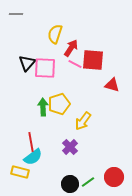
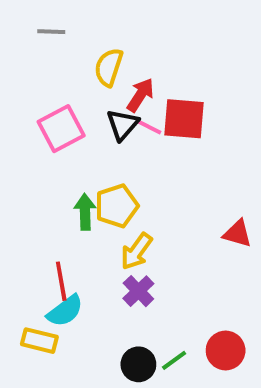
gray line: (16, 14) -> (51, 32), moved
black triangle: (27, 63) -> (123, 125), moved
pink square: (45, 68) -> (61, 129), moved, turned -30
red triangle: (112, 85) -> (237, 234), moved
yellow arrow: (83, 121) -> (136, 251), moved

